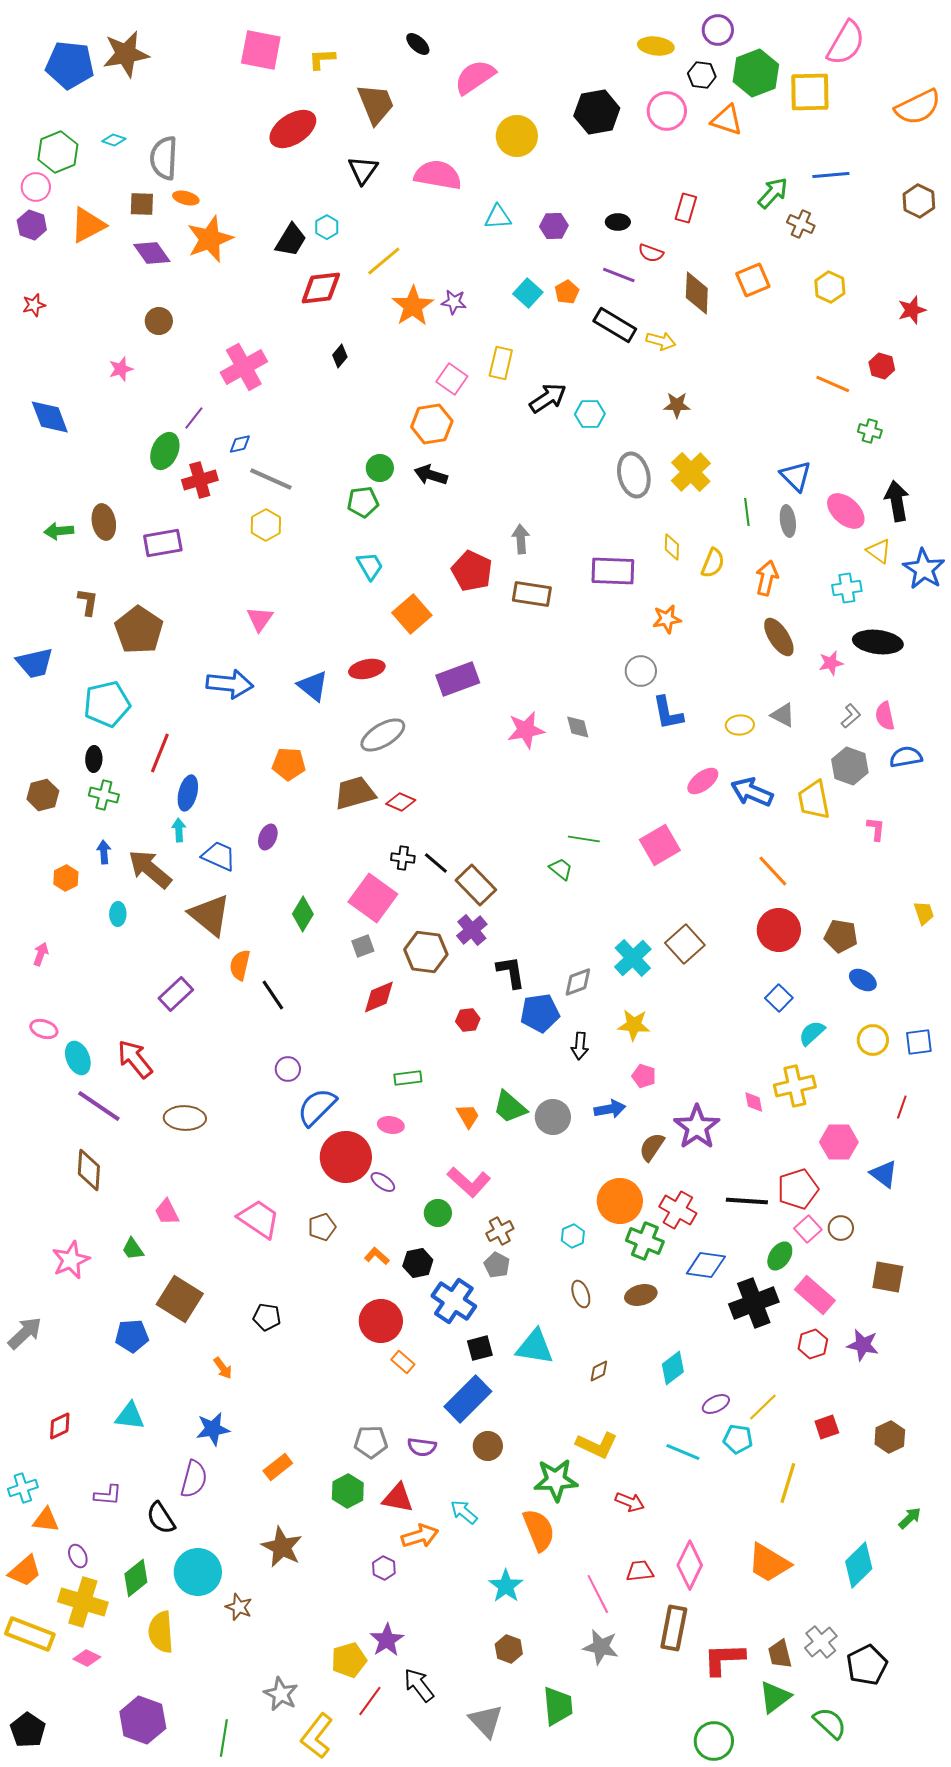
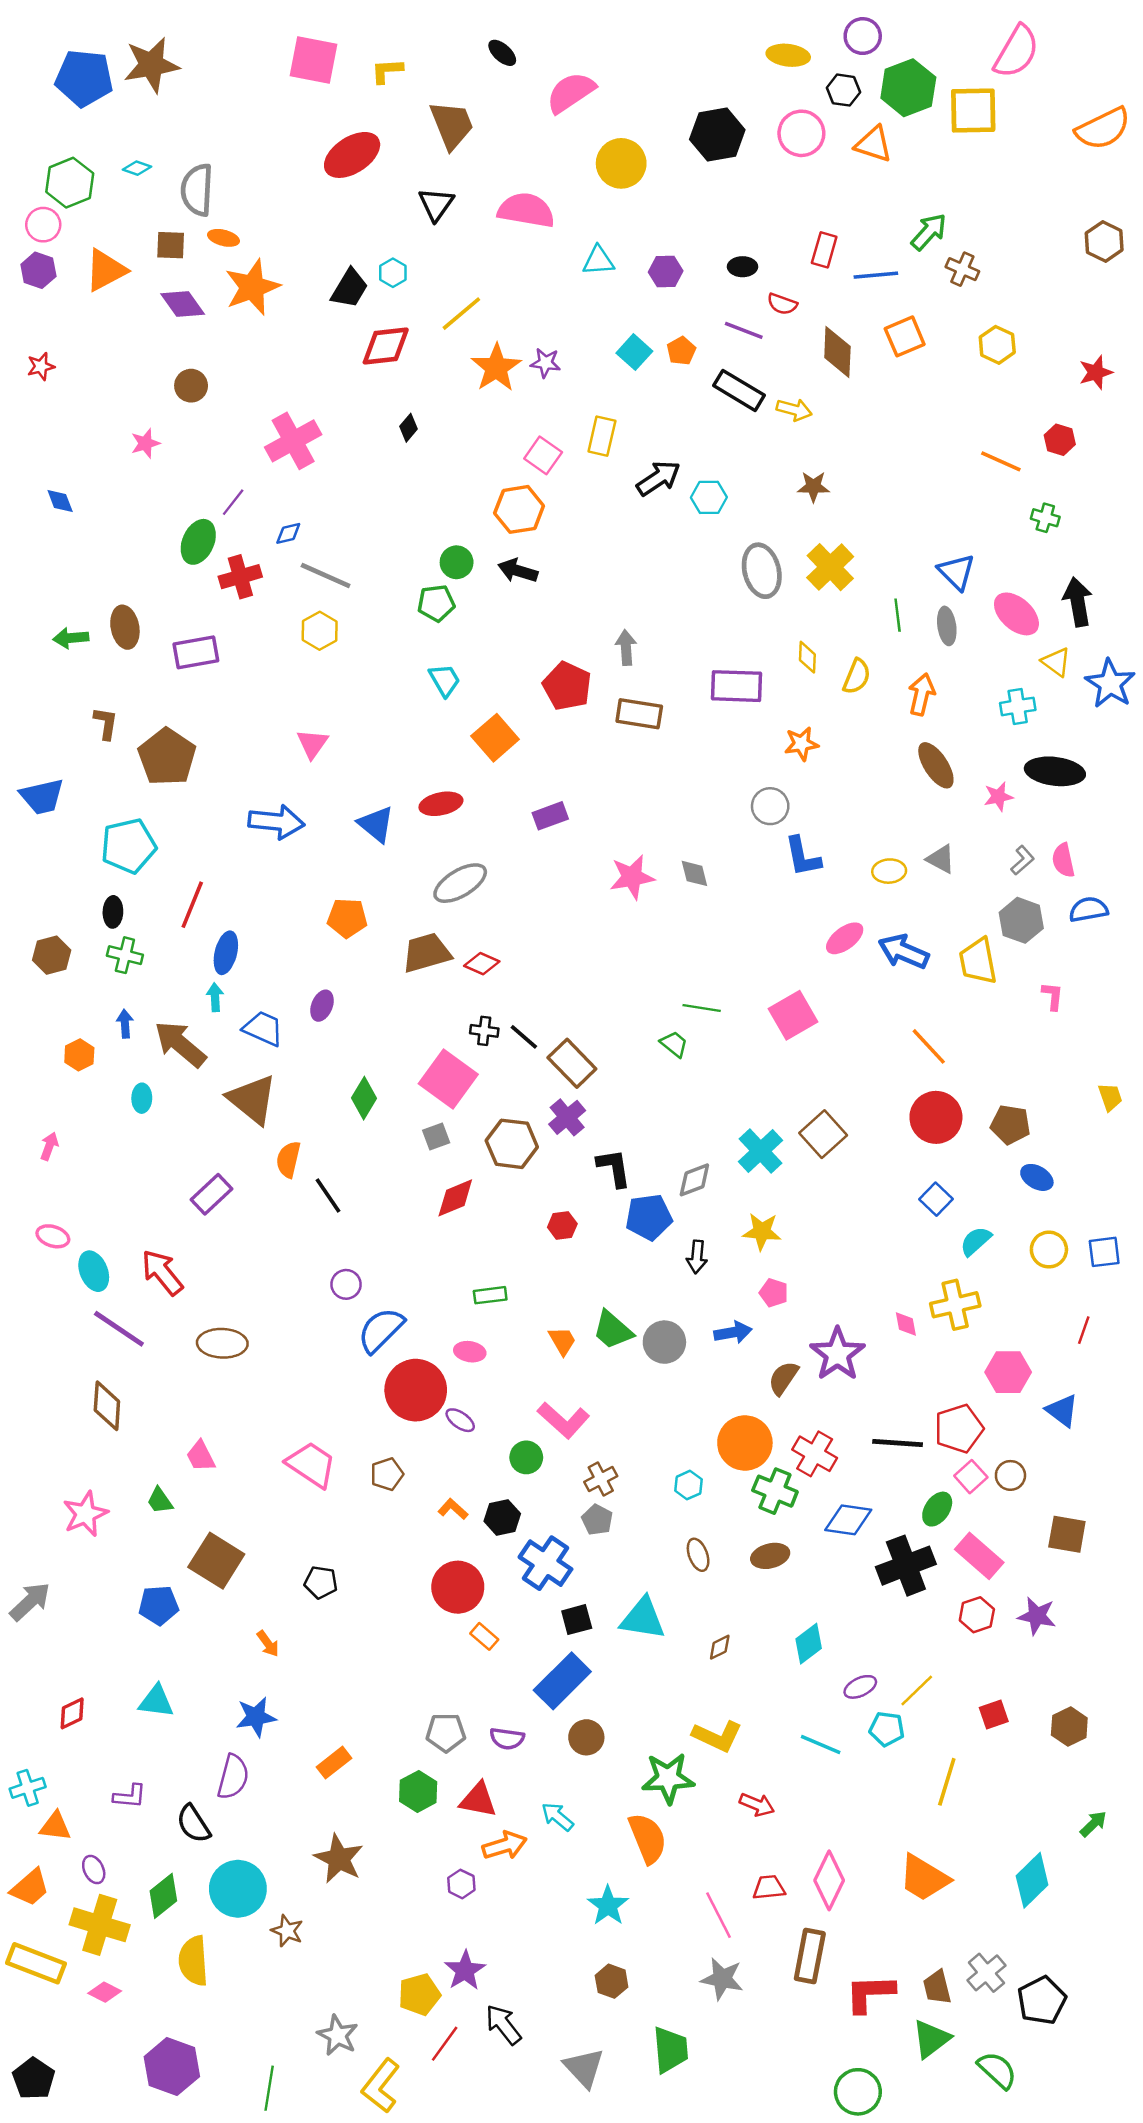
blue line: (831, 175) -> (876, 275), moved
blue diamond: (50, 417) -> (60, 501), size x0.6
purple rectangle: (458, 679) -> (550, 816), size x0.7

